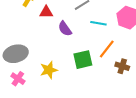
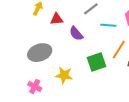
gray ellipse: (16, 54) -> (40, 53), moved
yellow star: (49, 70) -> (64, 75), turned 30

